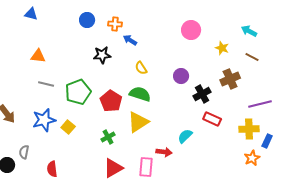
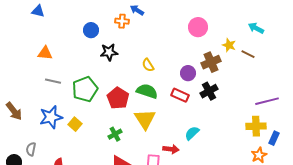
blue circle: (87, 20) -> (91, 30), moved
blue arrow: (130, 40) -> (137, 10), moved
brown line: (252, 57) -> (248, 54), moved
brown cross: (230, 79) -> (211, 62), moved
red rectangle: (212, 119) -> (180, 95), moved
yellow triangle: (138, 122) -> (145, 119), turned -30

